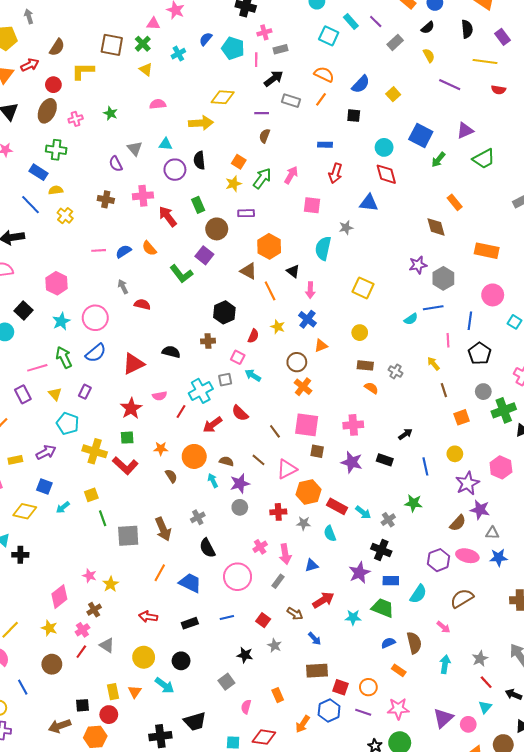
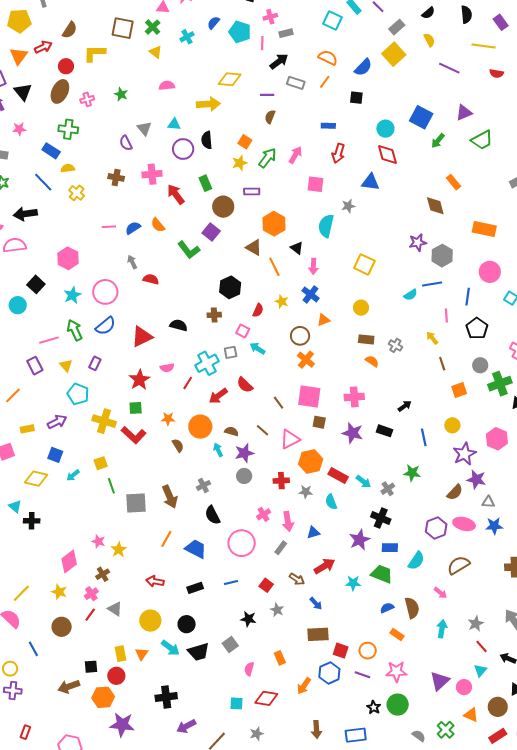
yellow square: (393, 94) -> (394, 54), moved, size x1.6
black trapezoid: (195, 721) -> (199, 652), moved

